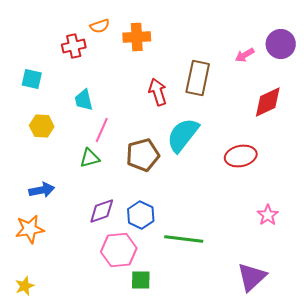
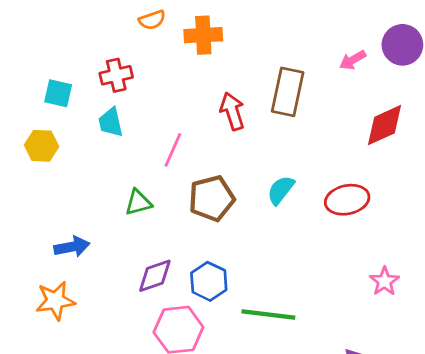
red cross: (74, 46) -> (116, 75), moved
cyan trapezoid: (84, 100) -> (111, 122), moved
yellow hexagon: (42, 126) -> (41, 146), moved
pink line: (102, 130) -> (173, 150), moved
cyan semicircle: (183, 135) -> (281, 190), moved, size x0.6

